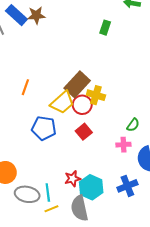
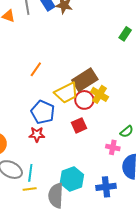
red star: (73, 179) -> (37, 134), moved

